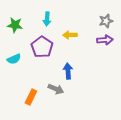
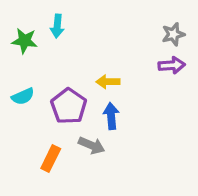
cyan arrow: (47, 19) -> (57, 26), moved
yellow arrow: (70, 35) -> (108, 82), moved
purple pentagon: (42, 47) -> (69, 106), moved

